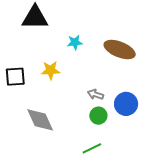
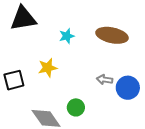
gray arrow: (95, 94) -> (105, 80), moved
green circle: (98, 116) -> (76, 107), moved

